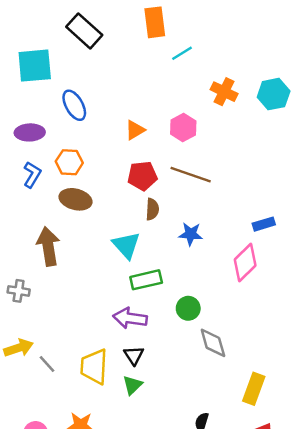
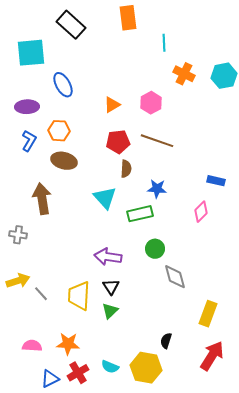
cyan line: (182, 53) -> (164, 43), moved, turned -60
blue rectangle: (264, 224) -> (216, 181), turned 30
pink diamond: (245, 262) -> (201, 212), size x0.7
green rectangle: (146, 280) -> (140, 214), moved

